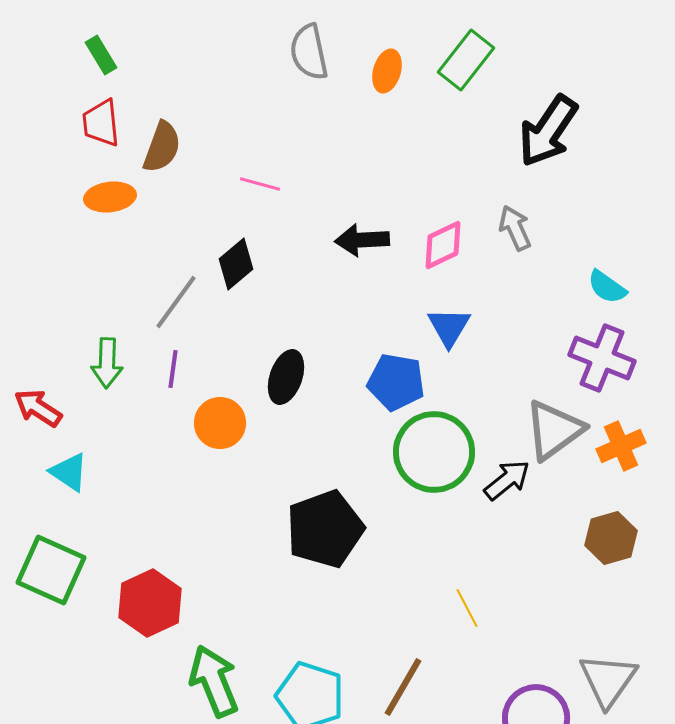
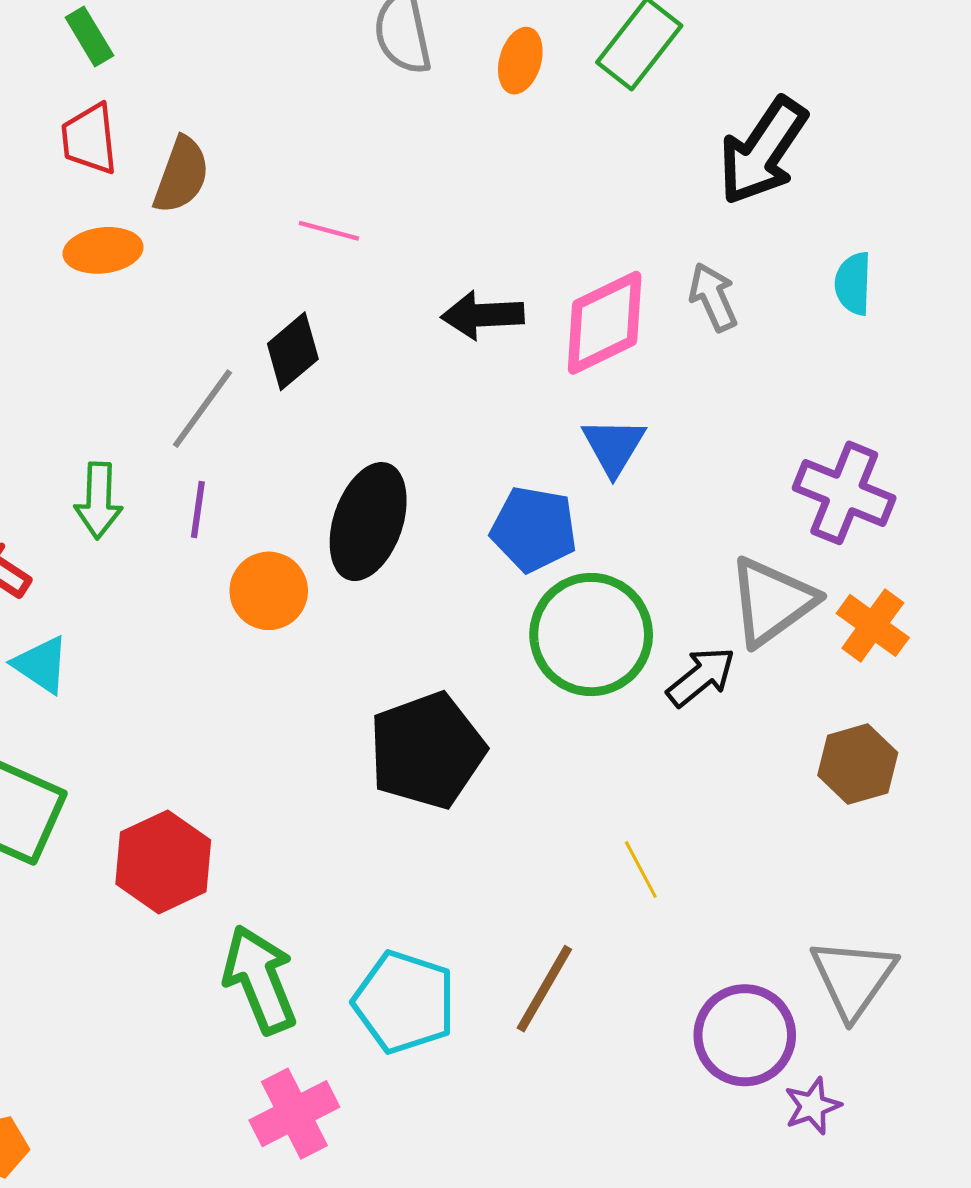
pink diamond: (443, 245) -> (605, 323), size x1.4
cyan semicircle: (607, 287) -> (853, 284), moved, turned 57
black ellipse: (286, 377) -> (368, 522), size x1.4
orange cross: (621, 446) -> (873, 625), turned -30

